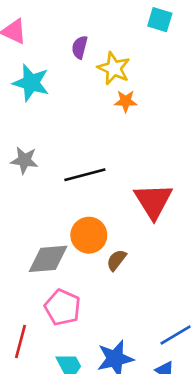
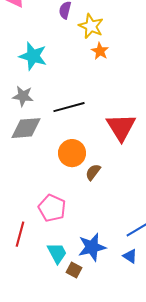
cyan star: (31, 83) -> (33, 56), moved
orange star: (126, 101) -> (100, 51), turned 30
gray diamond: (48, 259) -> (26, 128), moved

